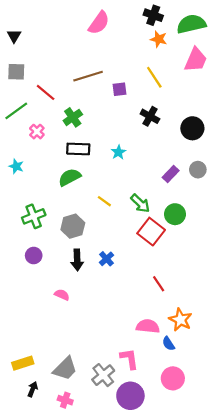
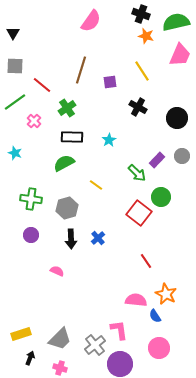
brown line: (88, 76) -> (81, 70), turned -56
green arrow: (140, 203) -> (137, 173), moved
green cross: (34, 216) -> (31, 199), turned 30

